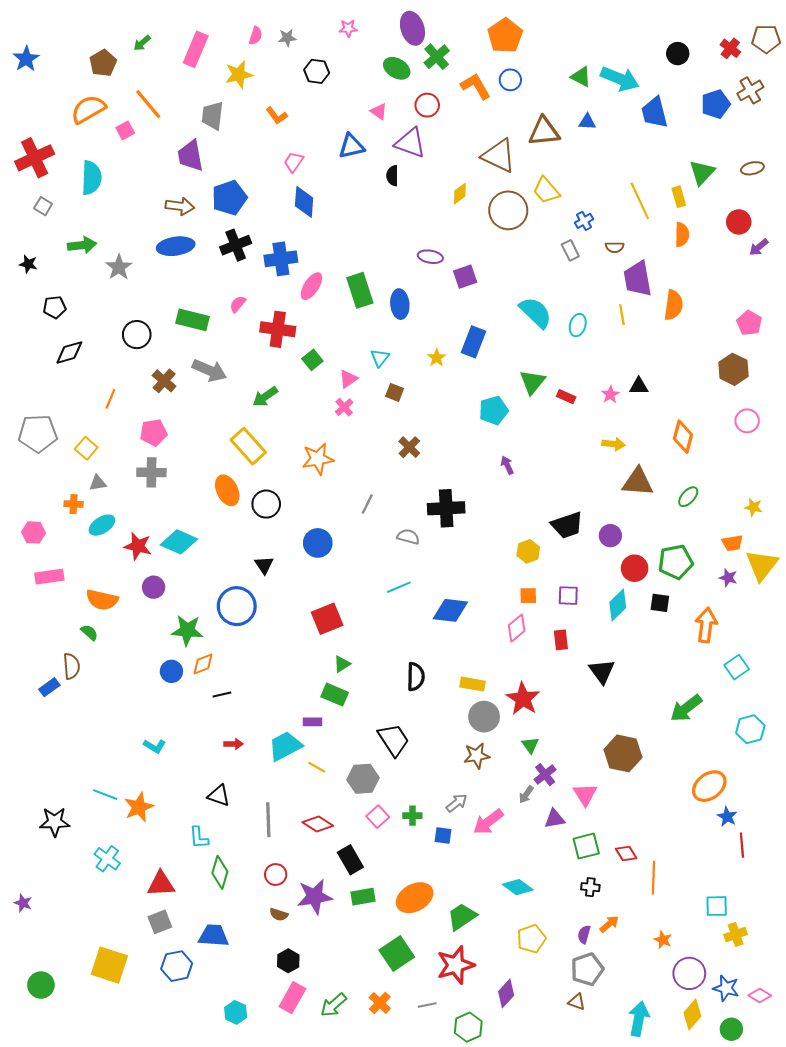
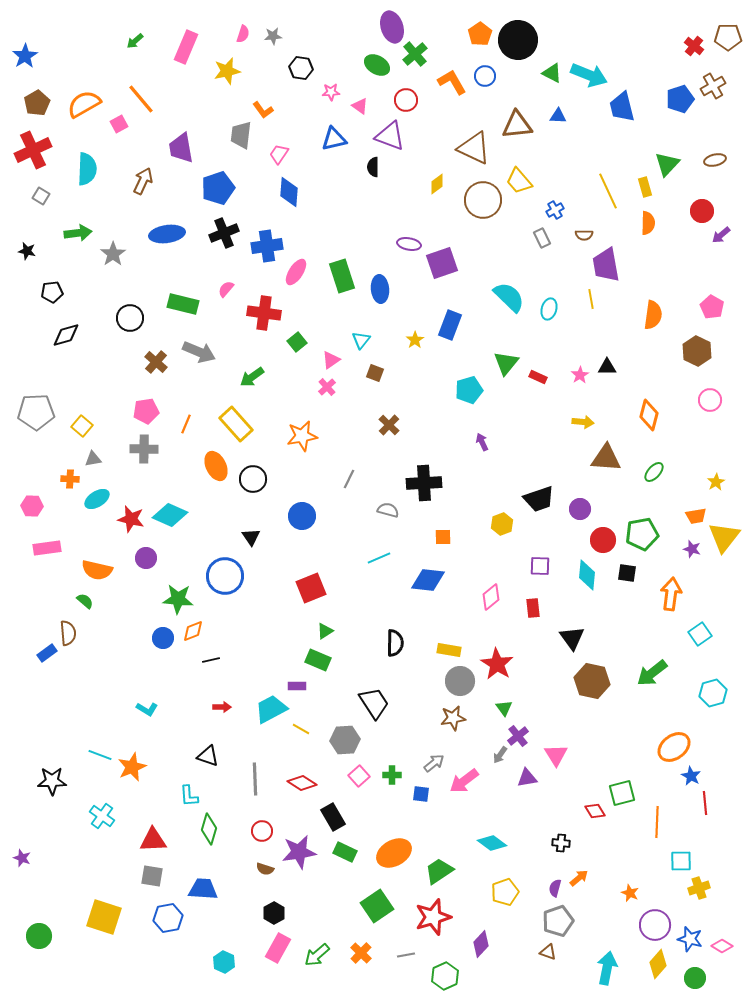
pink star: (348, 28) -> (331, 92), moved
orange pentagon: (505, 36) -> (480, 34), size x0.7
black circle: (678, 54) -> (518, 40), moved, size x1.8
brown pentagon: (103, 63) -> (37, 103), moved
gray trapezoid: (212, 116) -> (241, 135), moved
brown arrow: (180, 206) -> (143, 181), moved, turned -72
purple square: (465, 277) -> (442, 263), size x1.4
orange semicircle: (673, 305) -> (653, 315), moved
orange line: (110, 399) -> (186, 424), moved
yellow star: (753, 507) -> (716, 482), turned 30
orange square: (528, 596) -> (443, 537), moved
cyan diamond: (618, 605) -> (587, 575), turned -40
brown hexagon: (623, 753) -> (592, 681), moved
green square: (586, 846) -> (622, 793), moved
orange line: (653, 878) -> (657, 822), moved
green rectangle: (363, 897) -> (345, 852), turned 35
gray square: (160, 922) -> (152, 876), turned 30

